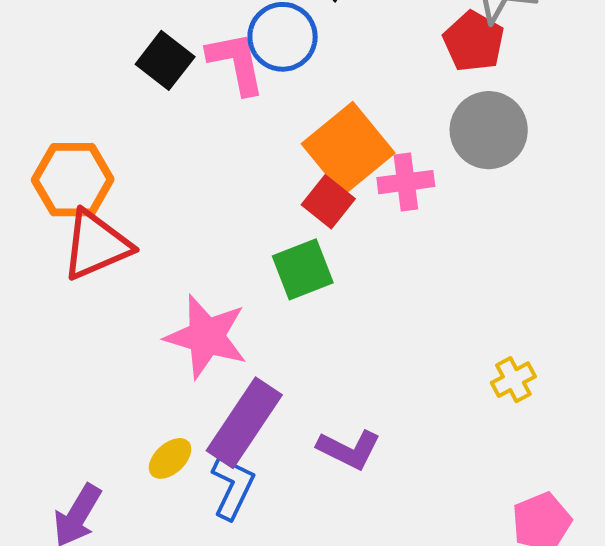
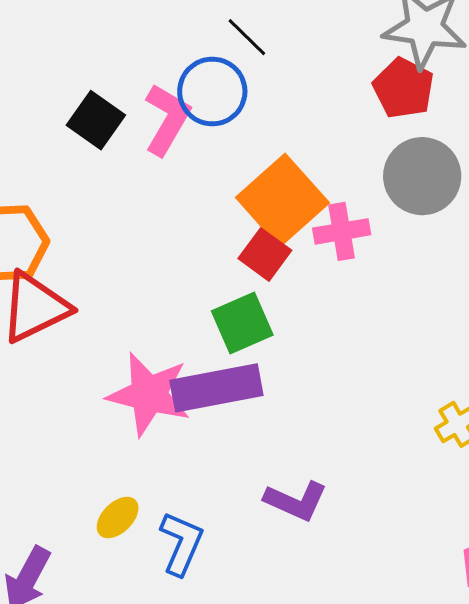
pink L-shape: (236, 63) -> (167, 119), turned 44
purple rectangle: (244, 423) -> (216, 388), moved, turned 48

